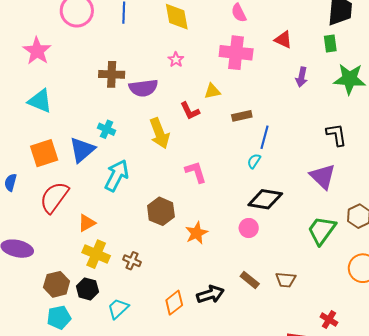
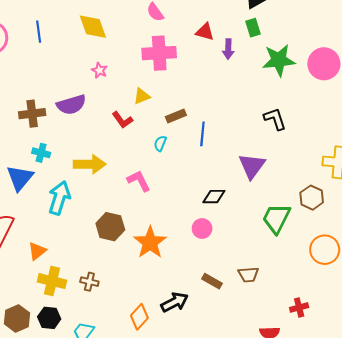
brown cross: (112, 74) -> (32, 114), moved
purple arrow: (302, 77) -> (228, 49), moved
yellow arrow: (159, 133) -> (90, 164), moved, turned -60
cyan semicircle: (254, 161) -> (160, 143), moved
purple triangle: (323, 176) -> (252, 166), moved, turned 32
black diamond: (265, 199) -> (214, 197), size x0.7
orange star: (197, 233) -> (150, 242), size x1.4
red cross: (329, 320) -> (299, 307), turned -36

